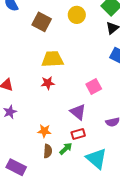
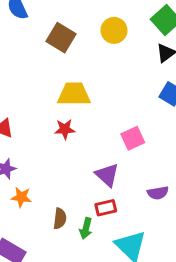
orange star: (44, 131) -> (21, 197), moved
green arrow: (66, 149) -> (86, 228), turned 144
brown semicircle: (48, 151) -> (60, 219), moved

